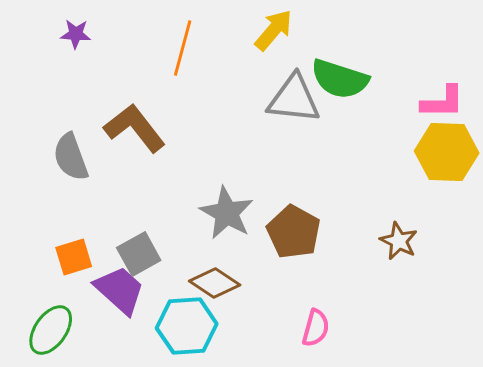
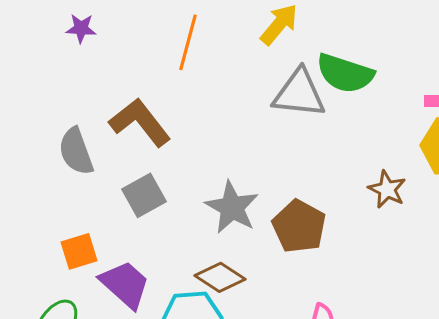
brown star: (399, 241) -> (387, 189), moved
gray square: (139, 254) -> (144, 195), moved

